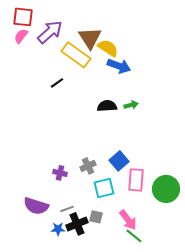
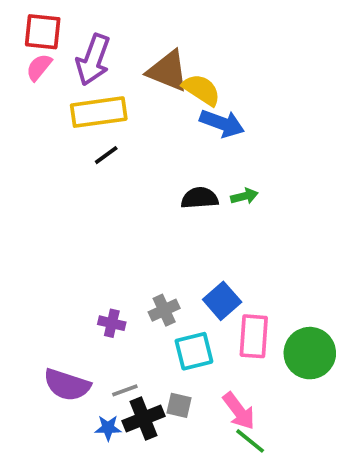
purple arrow: (50, 32) -> (93, 60), turned 152
brown triangle: (90, 38) -> (168, 71), turned -35
yellow rectangle: (76, 55) -> (99, 112), moved, turned -44

